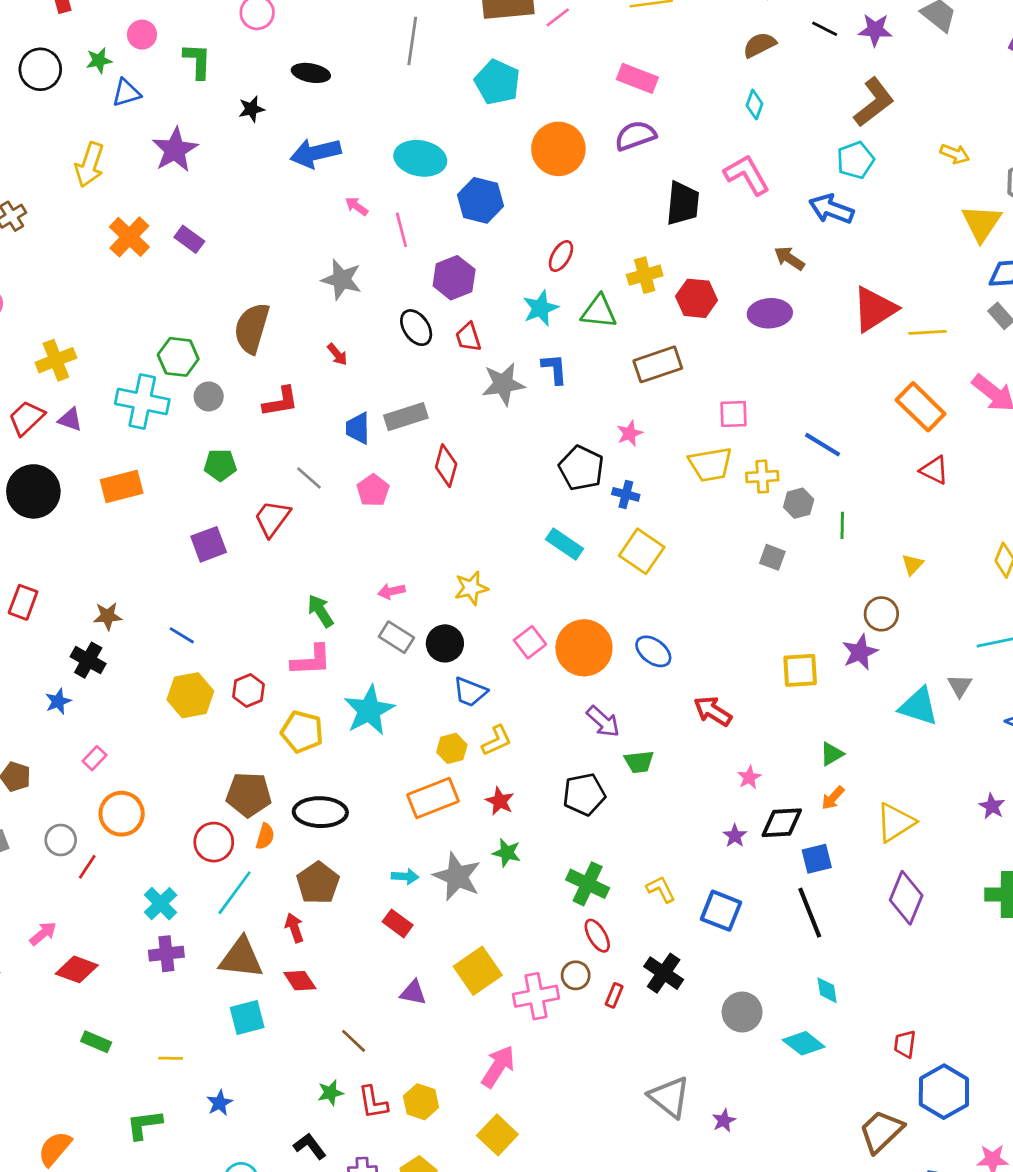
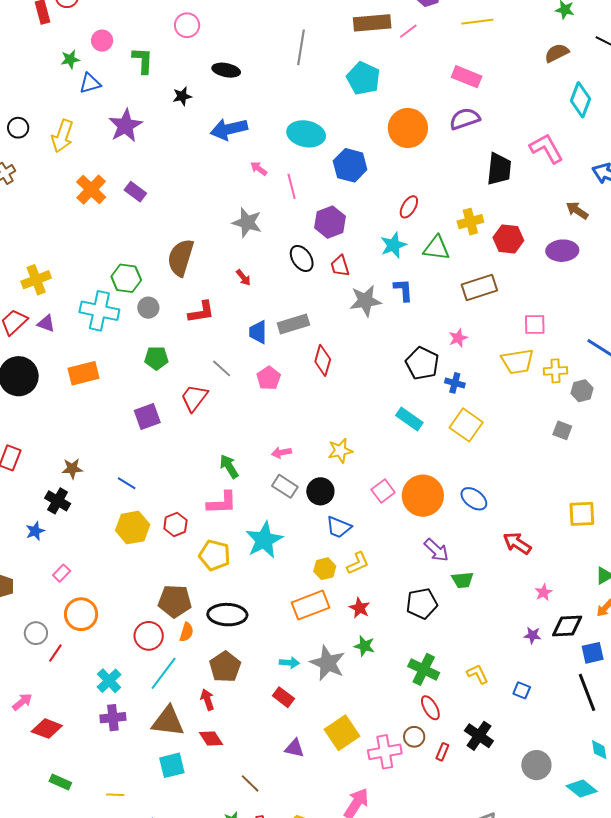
black circle: (40, 69) -> (18, 128), moved, size x0.7
cyan diamond: (754, 105) -> (580, 100), moved, size x1.6
purple star: (735, 836) -> (532, 635), turned -30
blue square: (721, 911) -> (522, 690), size x0.6

